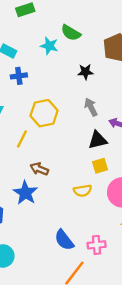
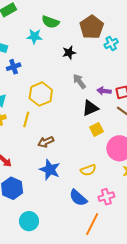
brown arrow: (39, 169) -> (46, 142), turned -35
yellow semicircle: (83, 191) -> (88, 170), moved
blue star: (25, 193) -> (50, 170), moved

